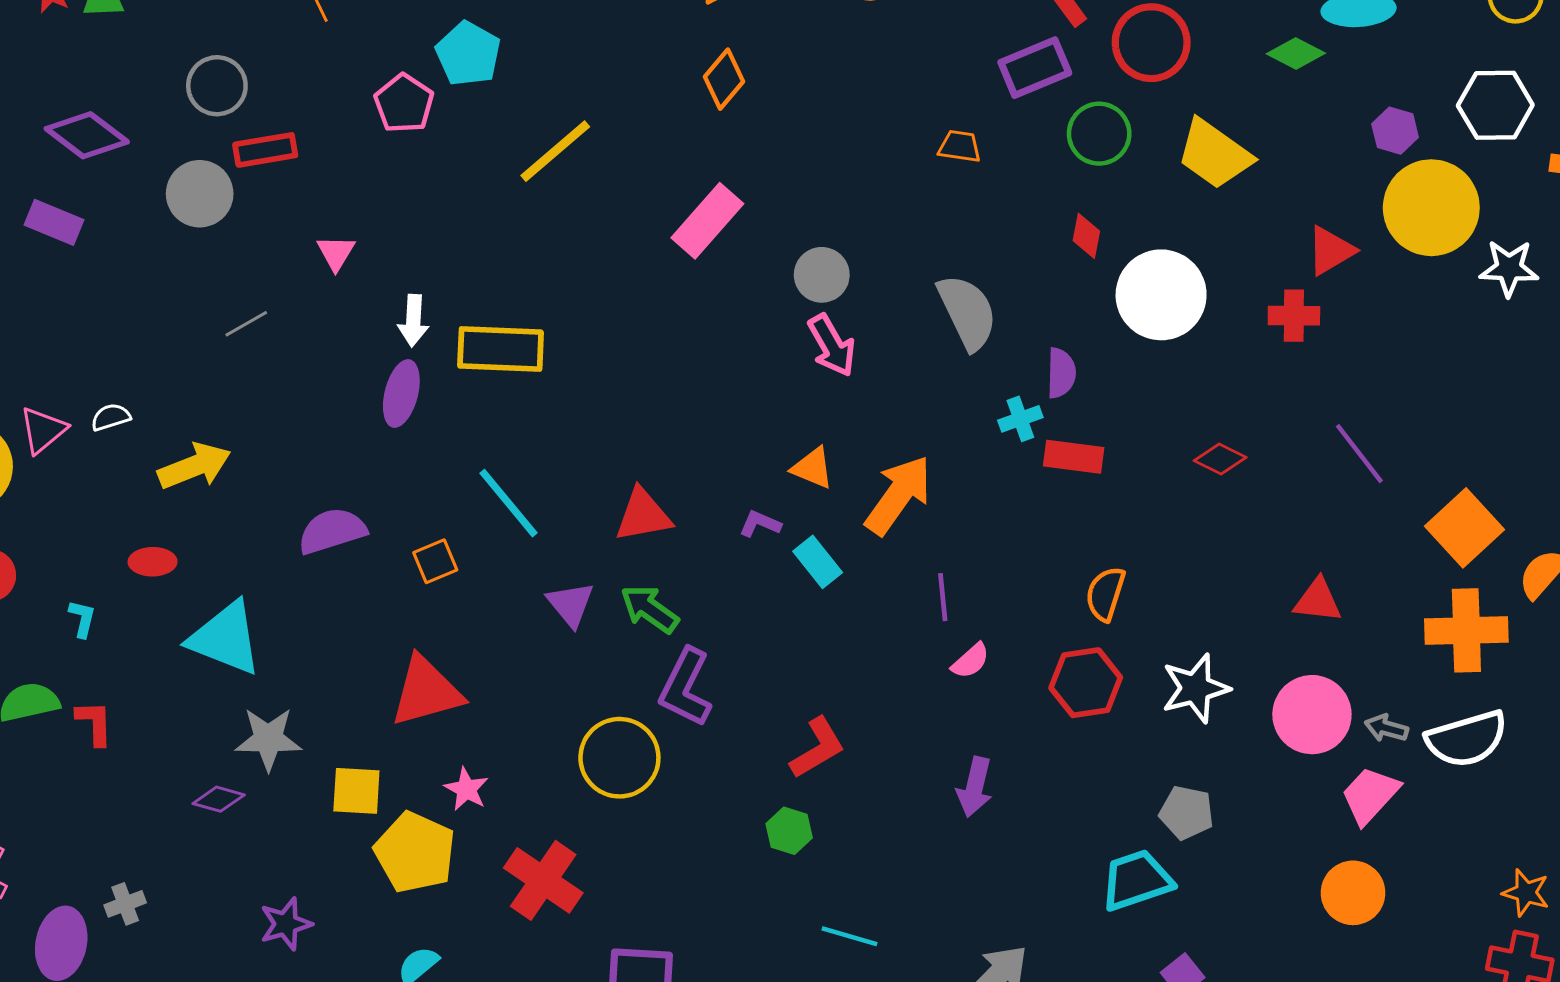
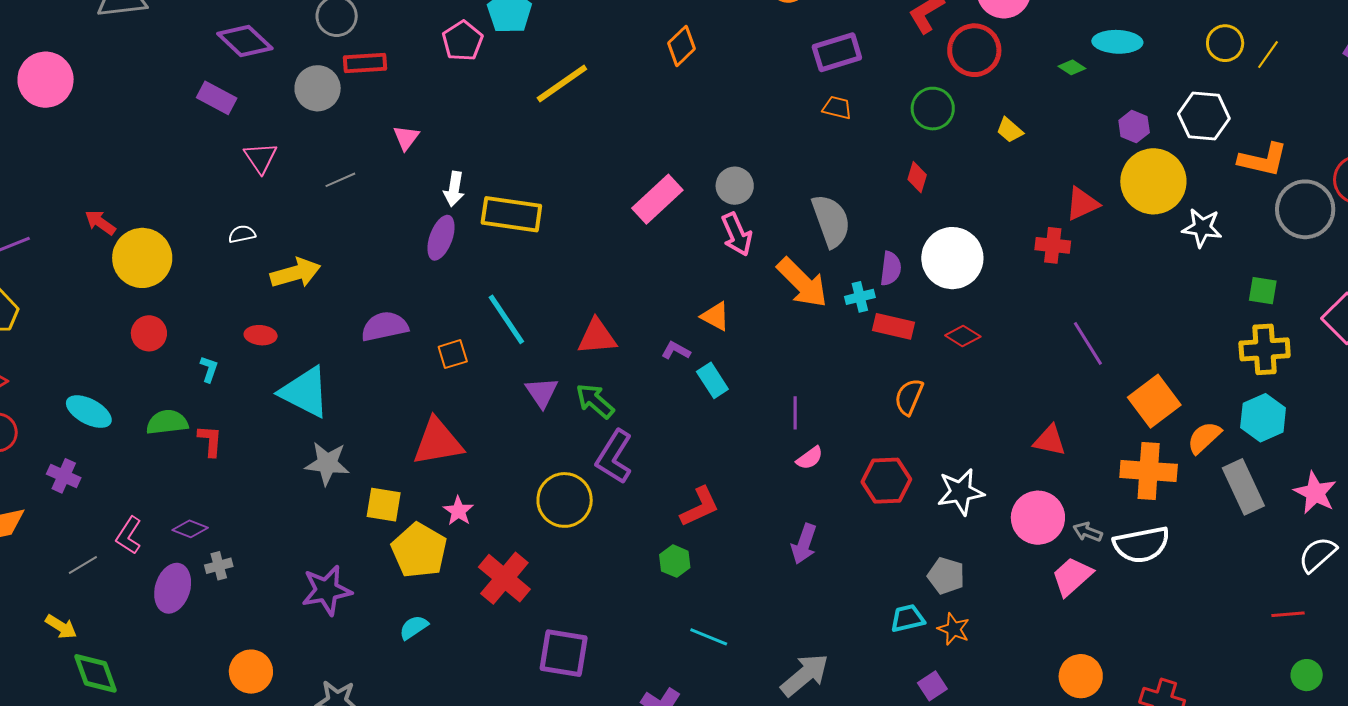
green diamond: (1296, 54) -> (1072, 67), size x0.7
purple rectangle: (1035, 68) -> (837, 52), moved
yellow trapezoid: (1214, 154) -> (1010, 130), size x0.5
pink rectangle: (707, 221) -> (657, 199), moved
white circle: (1161, 295) -> (952, 258), moved
pink triangle: (43, 430) -> (260, 158), moved, turned -30
red diamond: (1220, 459) -> (963, 336), moved
orange arrow: (898, 495) -> (802, 283), moved, turned 94
orange semicircle: (1105, 594) -> (909, 397), moved
purple diamond: (219, 799) -> (190, 529), moved
cyan trapezoid: (1137, 880) -> (908, 618), size x0.7
orange circle: (1353, 893) -> (1081, 676), moved
orange star: (1526, 893) -> (954, 629), moved
purple star: (286, 924) -> (327, 590), size x1.4

